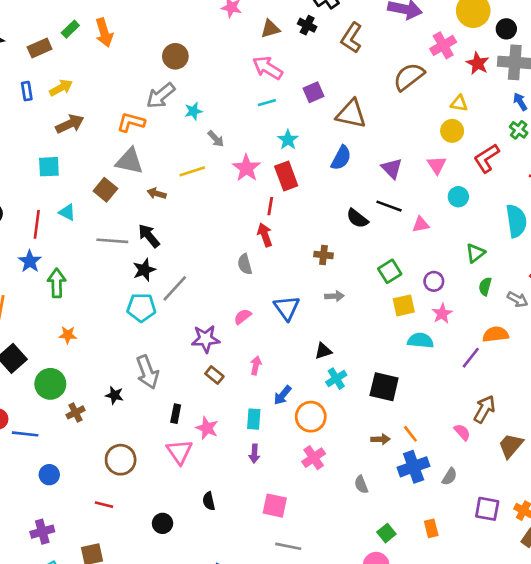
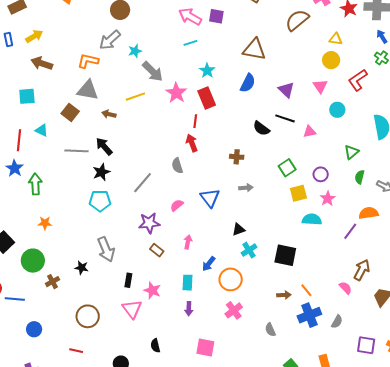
purple square: (314, 92) -> (216, 16), moved, turned 35
brown arrow: (70, 124) -> (42, 63), turned -135
gray arrow: (216, 139) -> (153, 71), size x1.6
gray line: (175, 288) -> (143, 183), moved

